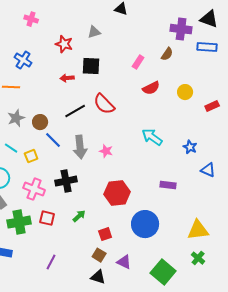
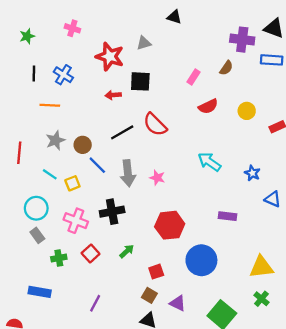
red star: (64, 44) -> (110, 57), size x1.4
red square: (47, 218) -> (91, 253), turned 35
green cross: (19, 222) -> (59, 258), size x0.6

